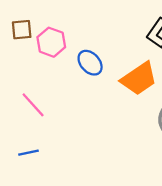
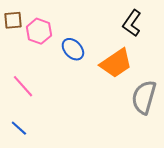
blue line: (28, 153) -> (19, 128), turned 54

